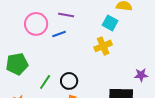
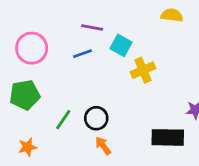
cyan square: (110, 23) -> (121, 45), moved
pink circle: (36, 24) -> (32, 48), moved

